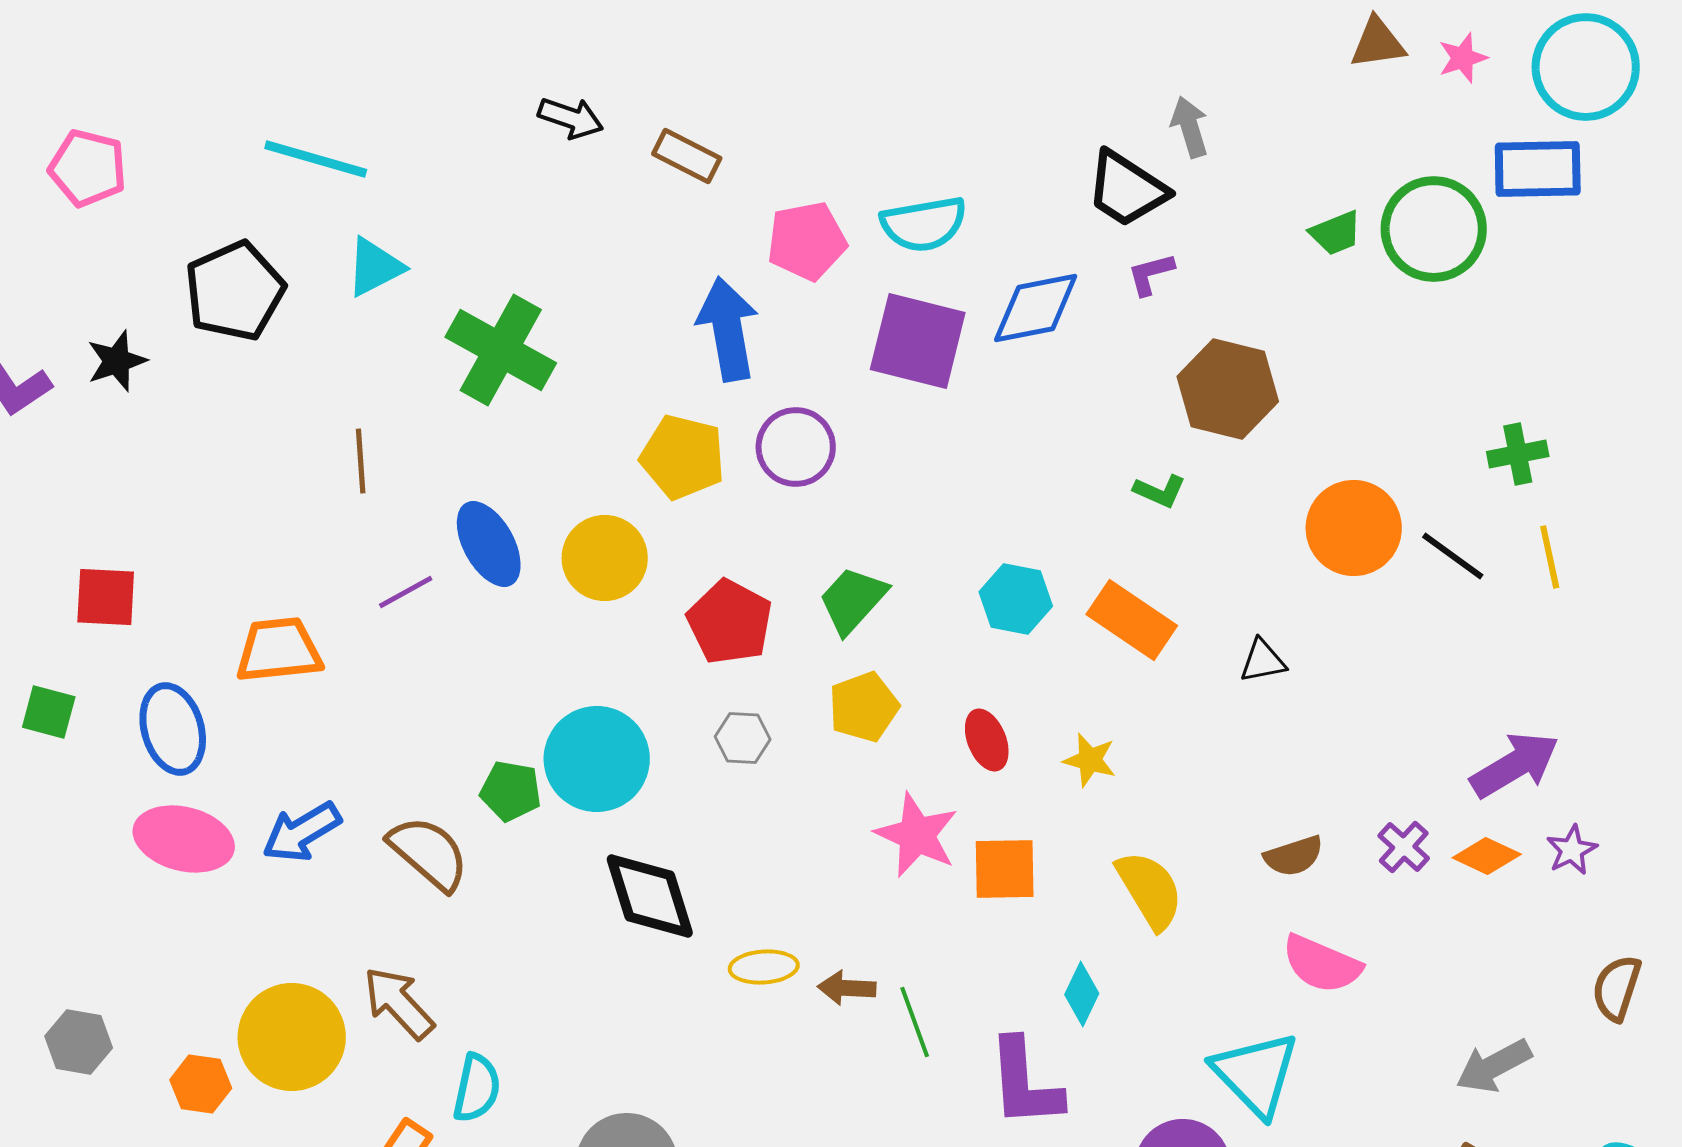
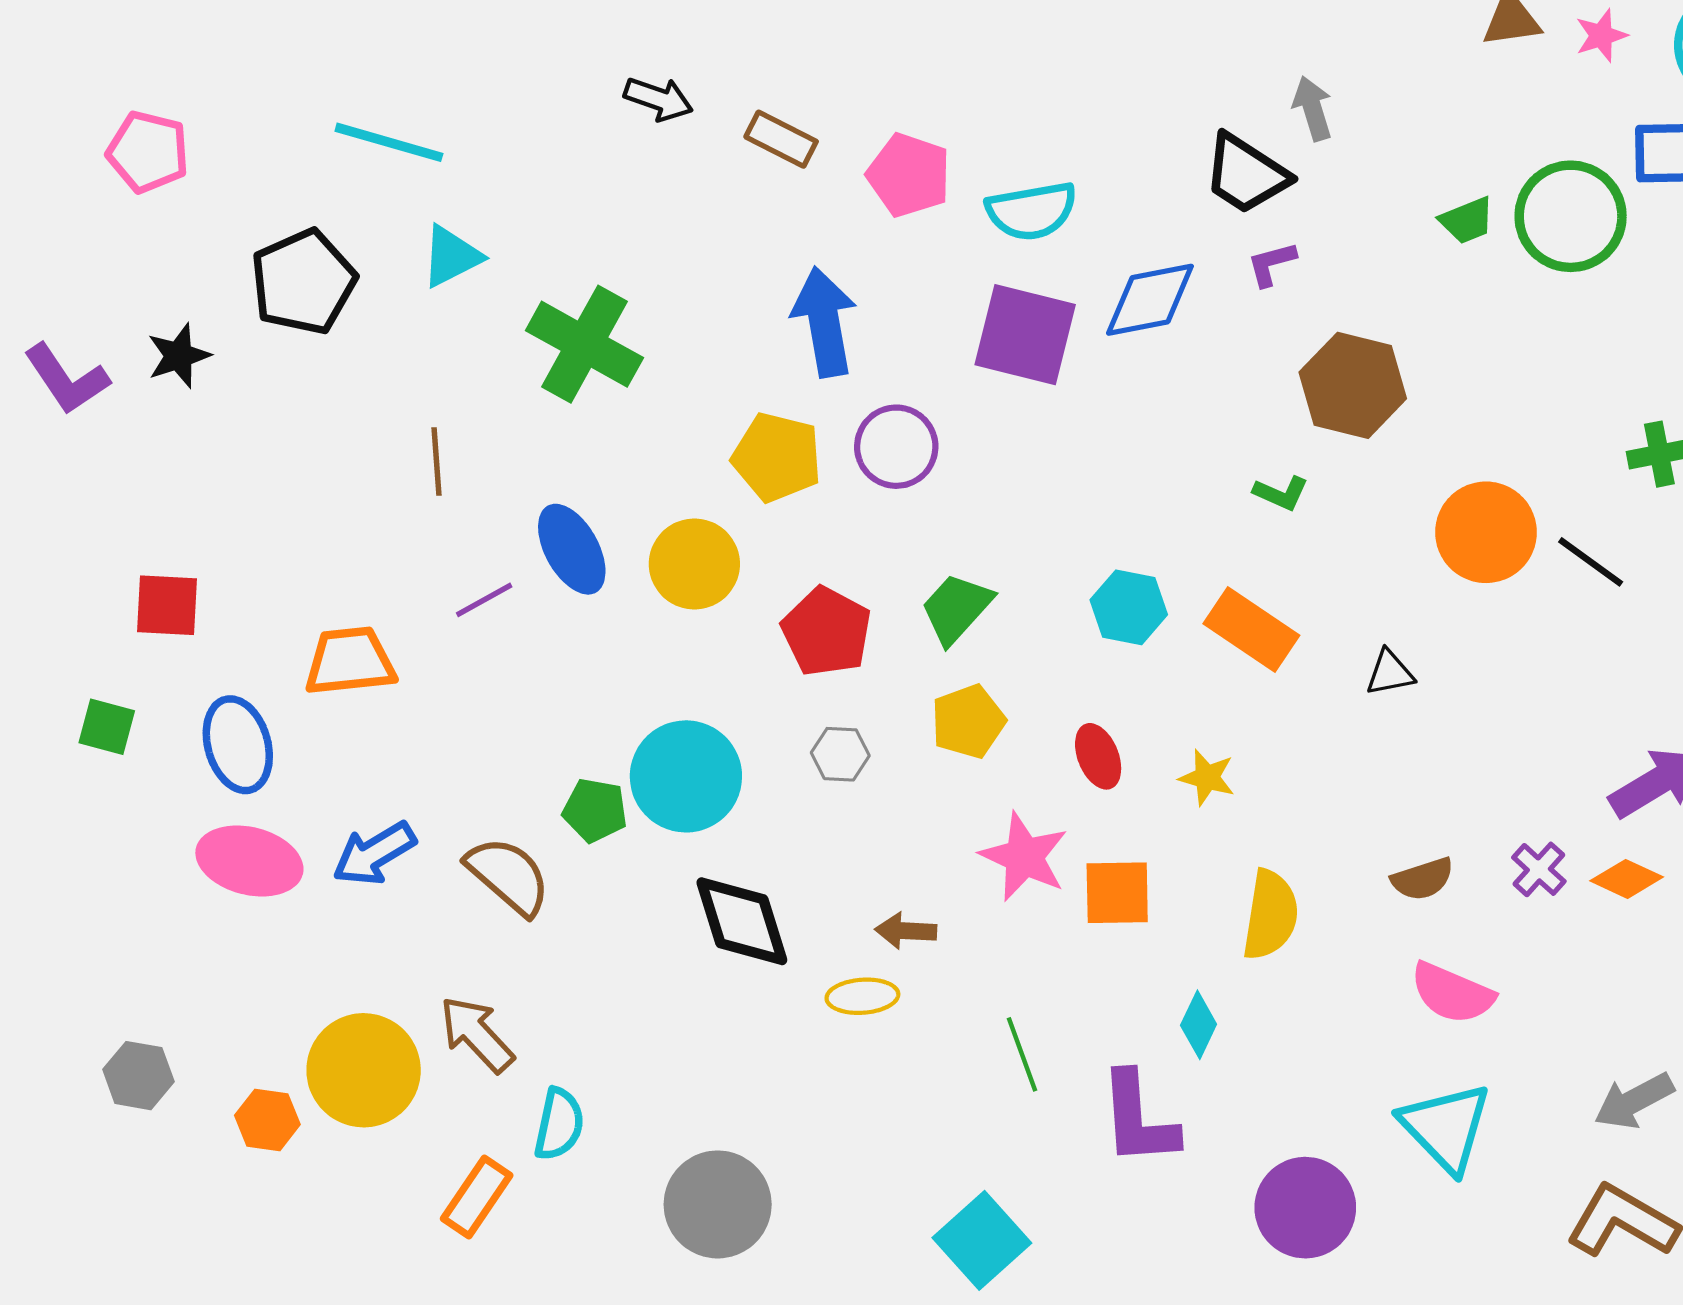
pink pentagon: (807, 241) -> (909, 175), moved, turned 30
yellow semicircle: (1150, 890) -> (1270, 915), turned 40
brown arrow: (847, 988) -> (906, 931), moved
cyan triangle: (1256, 1074) -> (1446, 1127), moved

